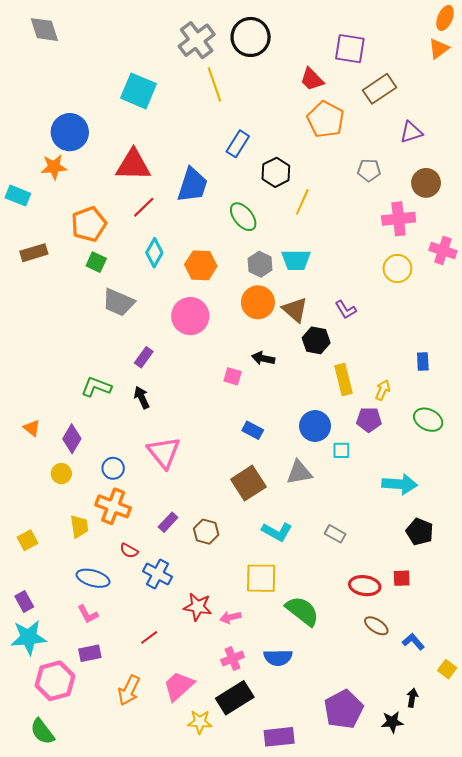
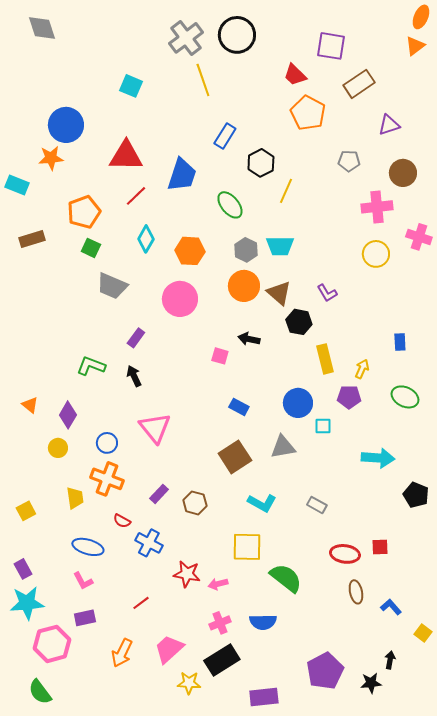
cyan square: (138, 91) -> (131, 86), size x0.7
black pentagon: (420, 532) -> (416, 495), moved
brown ellipse: (376, 626) -> (356, 592), turned 45

